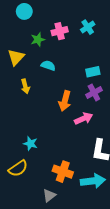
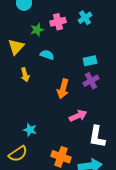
pink arrow: (84, 119) -> (78, 116), moved

